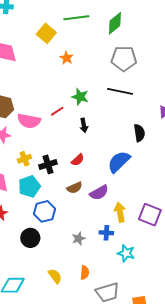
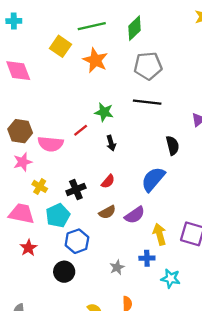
orange star: (67, 58) -> (95, 60), moved, size x1.6
yellow cross: (25, 159) -> (40, 186), moved, turned -32

